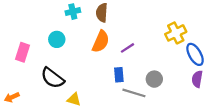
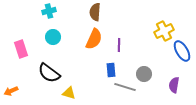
cyan cross: (73, 12) -> (49, 11), moved
purple line: (128, 48) -> (119, 45), turned -56
pink rectangle: (22, 52) -> (21, 49), turned -36
purple semicircle: (197, 79) -> (174, 85), moved

